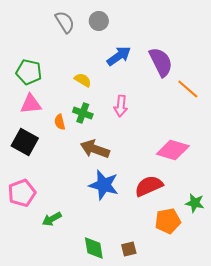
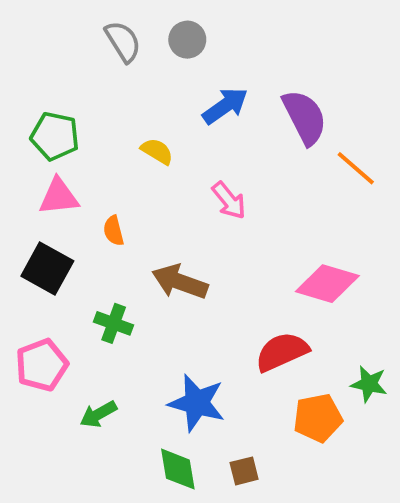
pink arrow: (121, 106) -> (229, 200), turned -45
green cross: (83, 113) -> (114, 323), moved
blue star: (104, 185) -> (197, 403), moved

